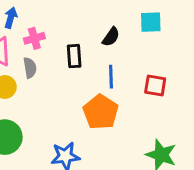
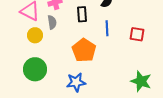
orange pentagon: (101, 112) -> (84, 50), moved

